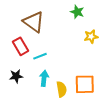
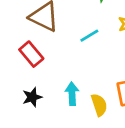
cyan line: (40, 56) -> (89, 36), moved

